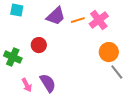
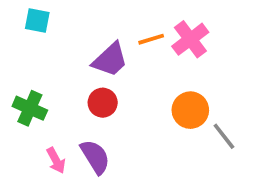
purple trapezoid: (56, 16) -> (110, 60), moved
red circle: (39, 45) -> (103, 103), moved
orange circle: (109, 52) -> (190, 110), moved

